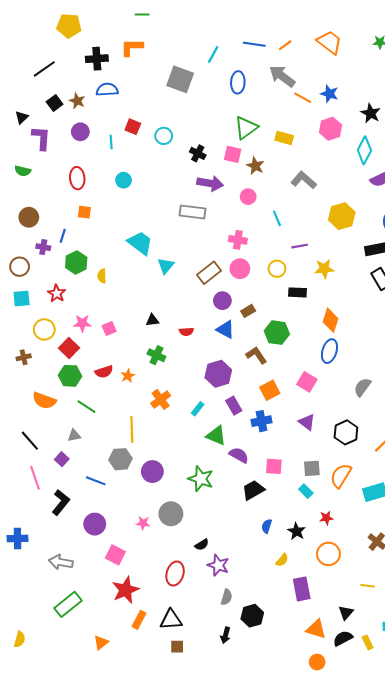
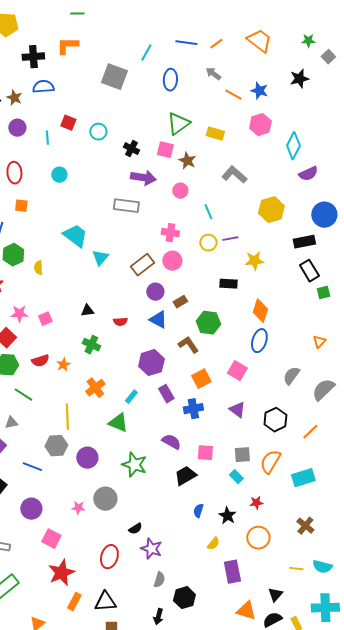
gray arrow: (282, 76) -> (213, 74), size x0.6
black star: (371, 113) -> (299, 79), moved, turned 30
yellow circle: (277, 269) -> (208, 243), moved
green triangle: (216, 436) -> (118, 423), moved

